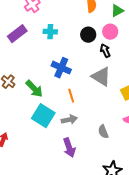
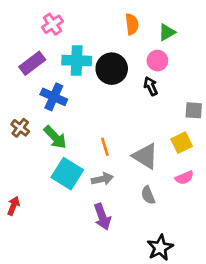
cyan cross: (50, 32) -> (77, 61), size x1.5
black circle: (88, 35) -> (112, 69), moved, size x1.5
blue cross: (61, 68) -> (54, 97), moved
gray triangle: (101, 77) -> (145, 156), moved

